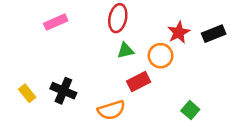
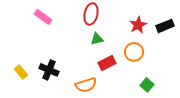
pink rectangle: (56, 22) -> (43, 17), turned 60
orange circle: (161, 56) -> (134, 52), moved

